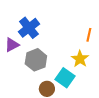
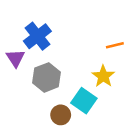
orange line: (89, 35) -> (115, 45), turned 64
purple triangle: (12, 45) -> (15, 58), turned -35

